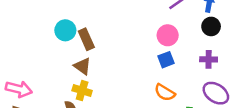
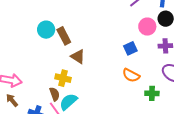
pink circle: (168, 35) -> (147, 27), moved
brown triangle: (82, 66) -> (78, 57), moved

